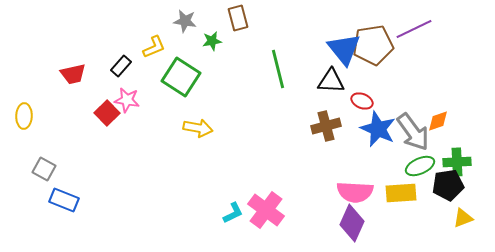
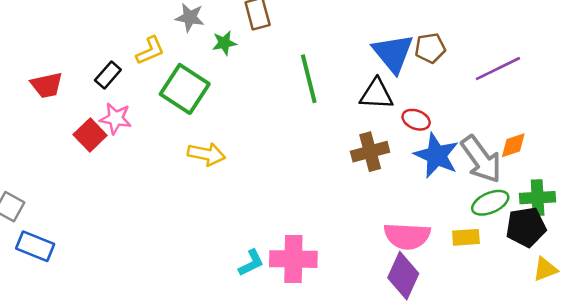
purple line: (414, 29) -> (498, 69), moved
brown pentagon: (373, 45) -> (430, 48), size x0.6
yellow rectangle: (401, 193) -> (466, 237), size x0.7
pink cross: (266, 210) -> (293, 259), turned -36

